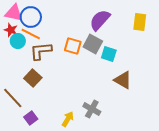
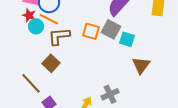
brown triangle: (123, 80) -> (141, 65), turned 36
gray cross: (92, 109) -> (110, 94), turned 36

